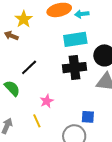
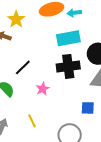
pink star: (47, 101) -> (43, 89), moved
blue square: (88, 117) -> (88, 108), moved

